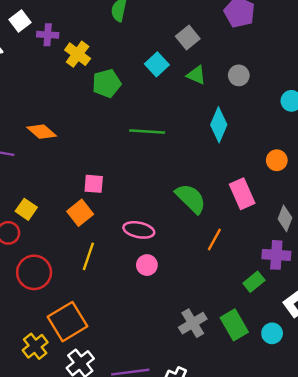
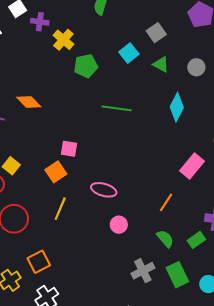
pink rectangle: (242, 194) -> (192, 166), turned 60
green semicircle: (191, 198) -> (165, 239), moved, size x0.7
pink circle: (147, 265) -> (119, 225), moved
orange square: (67, 322) -> (39, 262), size x0.7

